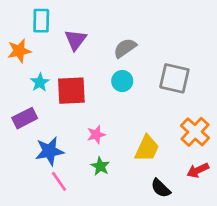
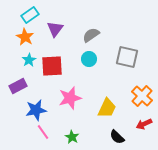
cyan rectangle: (41, 21) -> (30, 15), turned 54
orange star: (19, 51) -> (25, 37), moved, turned -30
pink star: (96, 135) -> (70, 98), size x1.6
green star: (100, 166) -> (72, 137), moved

